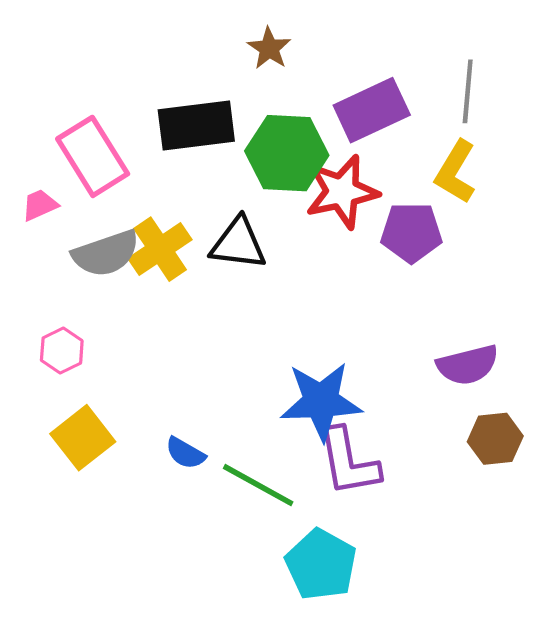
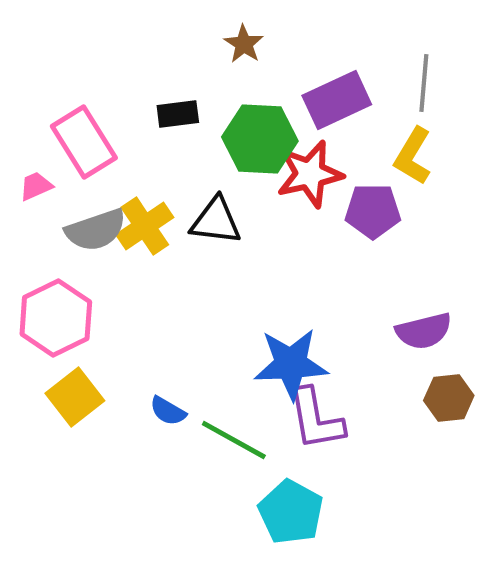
black rectangle: (196, 126) -> (178, 114), size x0.6
pink hexagon: (62, 351) -> (56, 318), size x1.8

